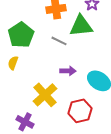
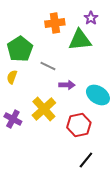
gray line: (59, 41) -> (48, 66), moved
purple cross: (25, 122) -> (13, 119), moved

